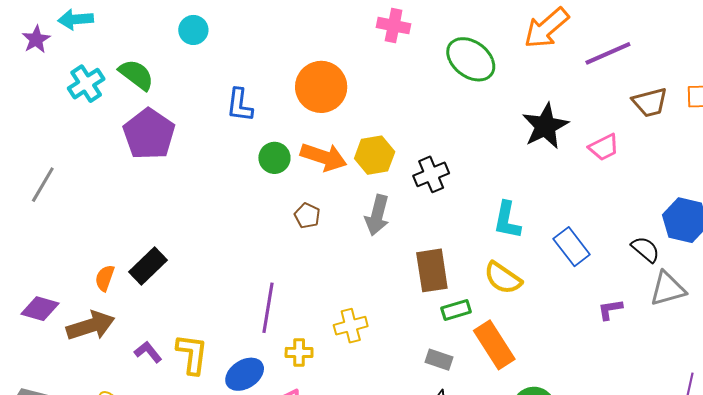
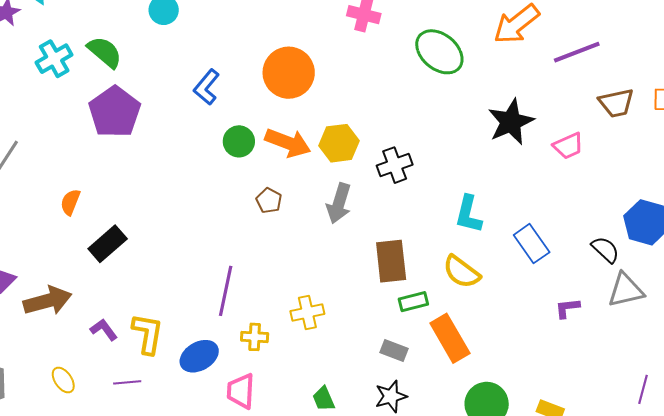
blue L-shape: (240, 105) -> (206, 87), turned 30
orange semicircle: (105, 278) -> (70, 202), moved

